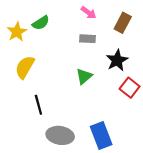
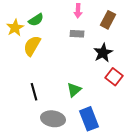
pink arrow: (89, 13) -> (78, 11), turned 56
yellow semicircle: (25, 67) -> (32, 46), moved
green triangle: (84, 76) -> (74, 90), moved

